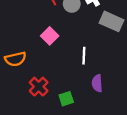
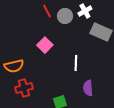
red cross: (39, 87) -> (24, 88), moved, turned 30

